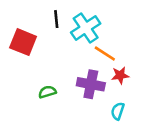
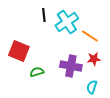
red square: (23, 42) -> (19, 51), moved
orange line: (105, 54) -> (90, 36), moved

